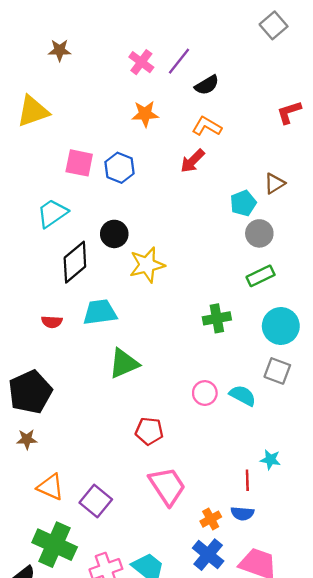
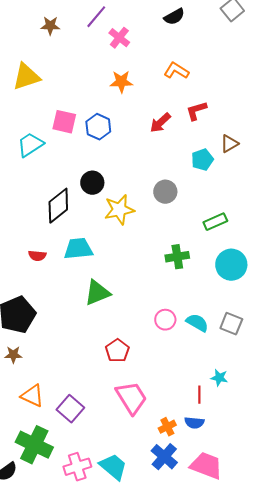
purple line: (179, 61) -> (96, 17), moved
black semicircle: (207, 85) -> (174, 17), moved
red L-shape: (289, 112) -> (196, 111), moved
orange L-shape: (207, 126) -> (176, 71), moved
cyan trapezoid: (52, 213) -> (30, 145), moved
gray circle: (259, 233) -> (165, 192), moved
gray square: (277, 371) -> (231, 324), moved
red pentagon: (149, 431) -> (117, 351), turned 30

